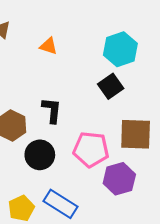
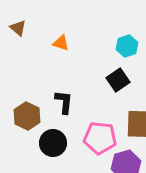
cyan hexagon: (120, 49) -> (127, 46), size x0.7

